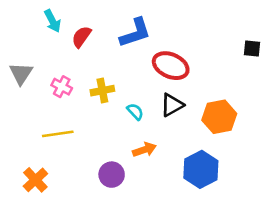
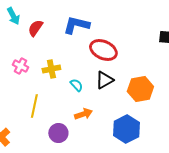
blue L-shape: (135, 33) -> (76, 25), turned -148
yellow line: (58, 134) -> (34, 106), moved, turned -70

